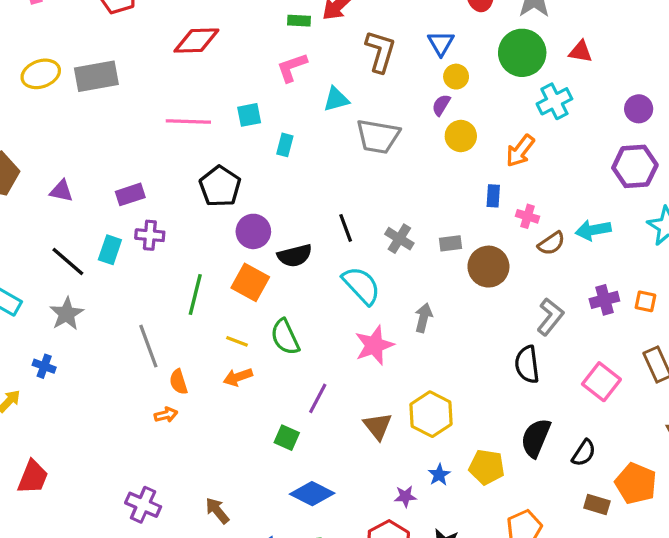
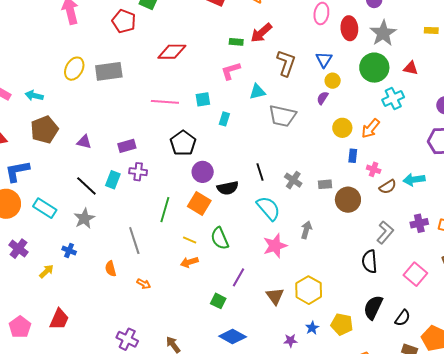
yellow ellipse: (41, 74) -> (74, 69), turned -45
yellow circle: (461, 136) -> (342, 128), moved
orange semicircle: (178, 382) -> (111, 269), moved
orange arrow: (166, 415) -> (144, 284), turned 40

